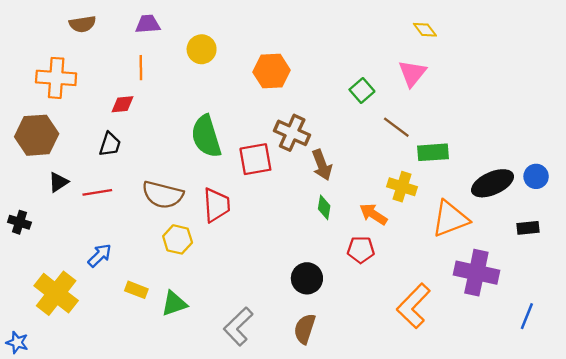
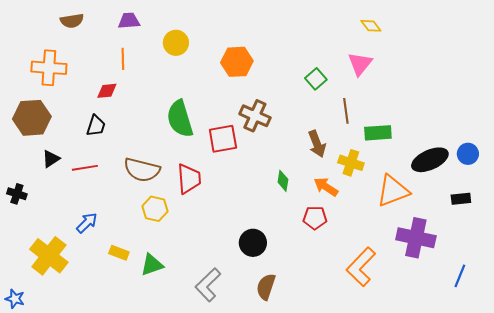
brown line: (396, 127) -> (346, 111), turned 45
brown arrow: (322, 165) -> (317, 144), moved
black circle: (307, 278) -> (253, 243), moved

